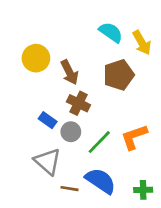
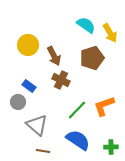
blue rectangle: (48, 120) -> (29, 86), moved
gray circle: (71, 132) -> (18, 102), moved
brown line: (70, 189) -> (43, 151), moved

